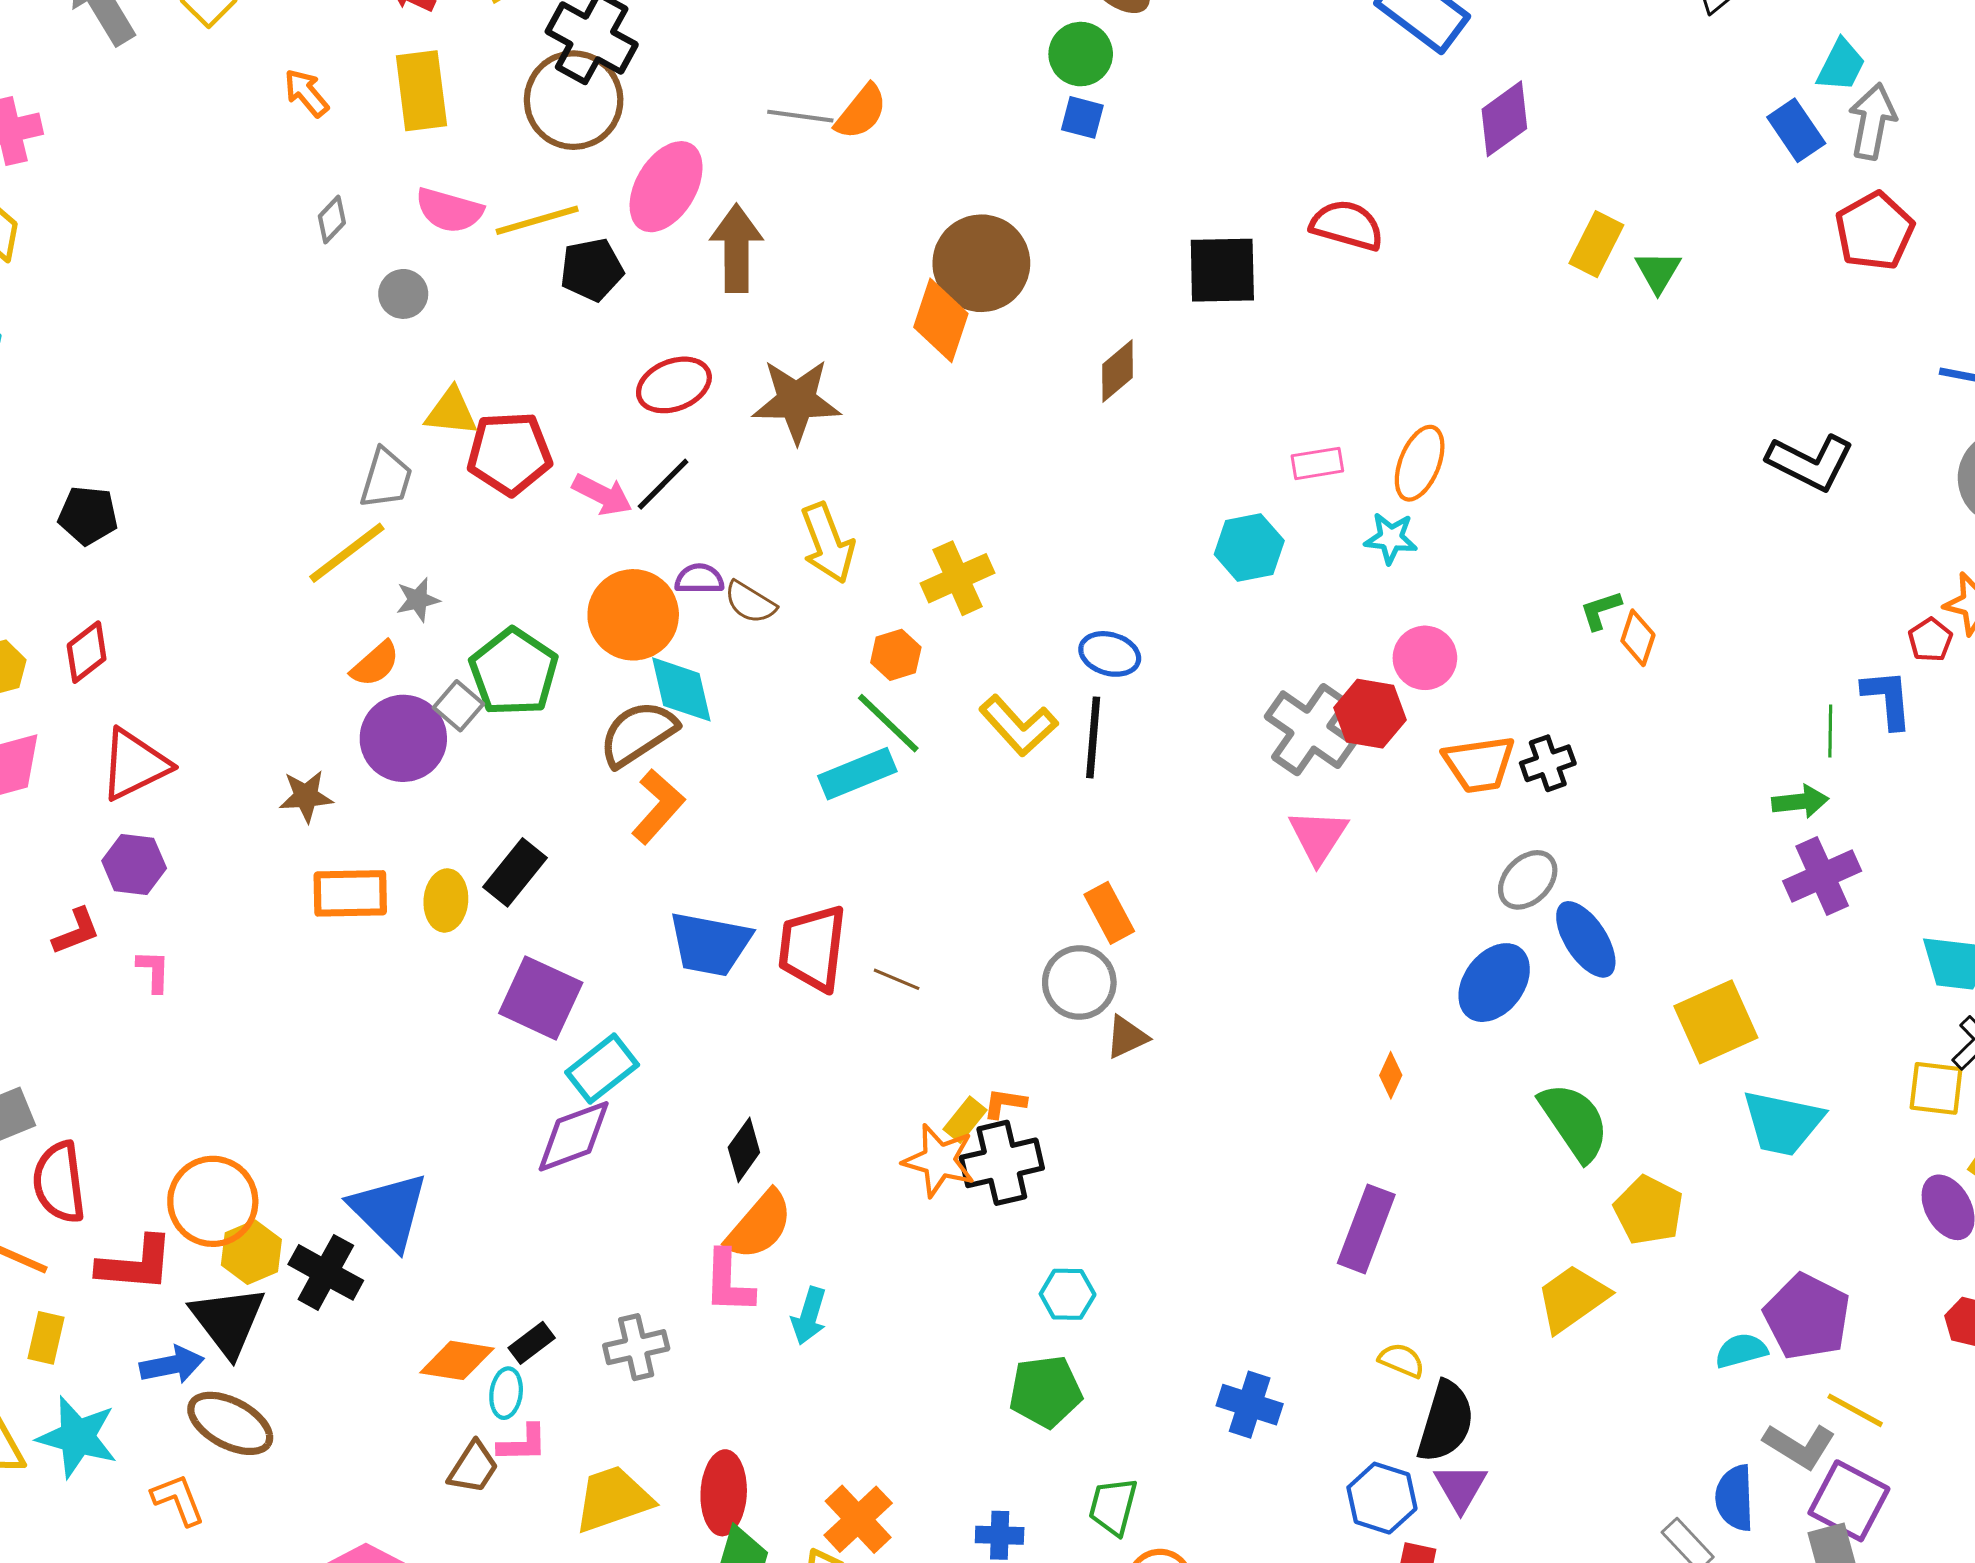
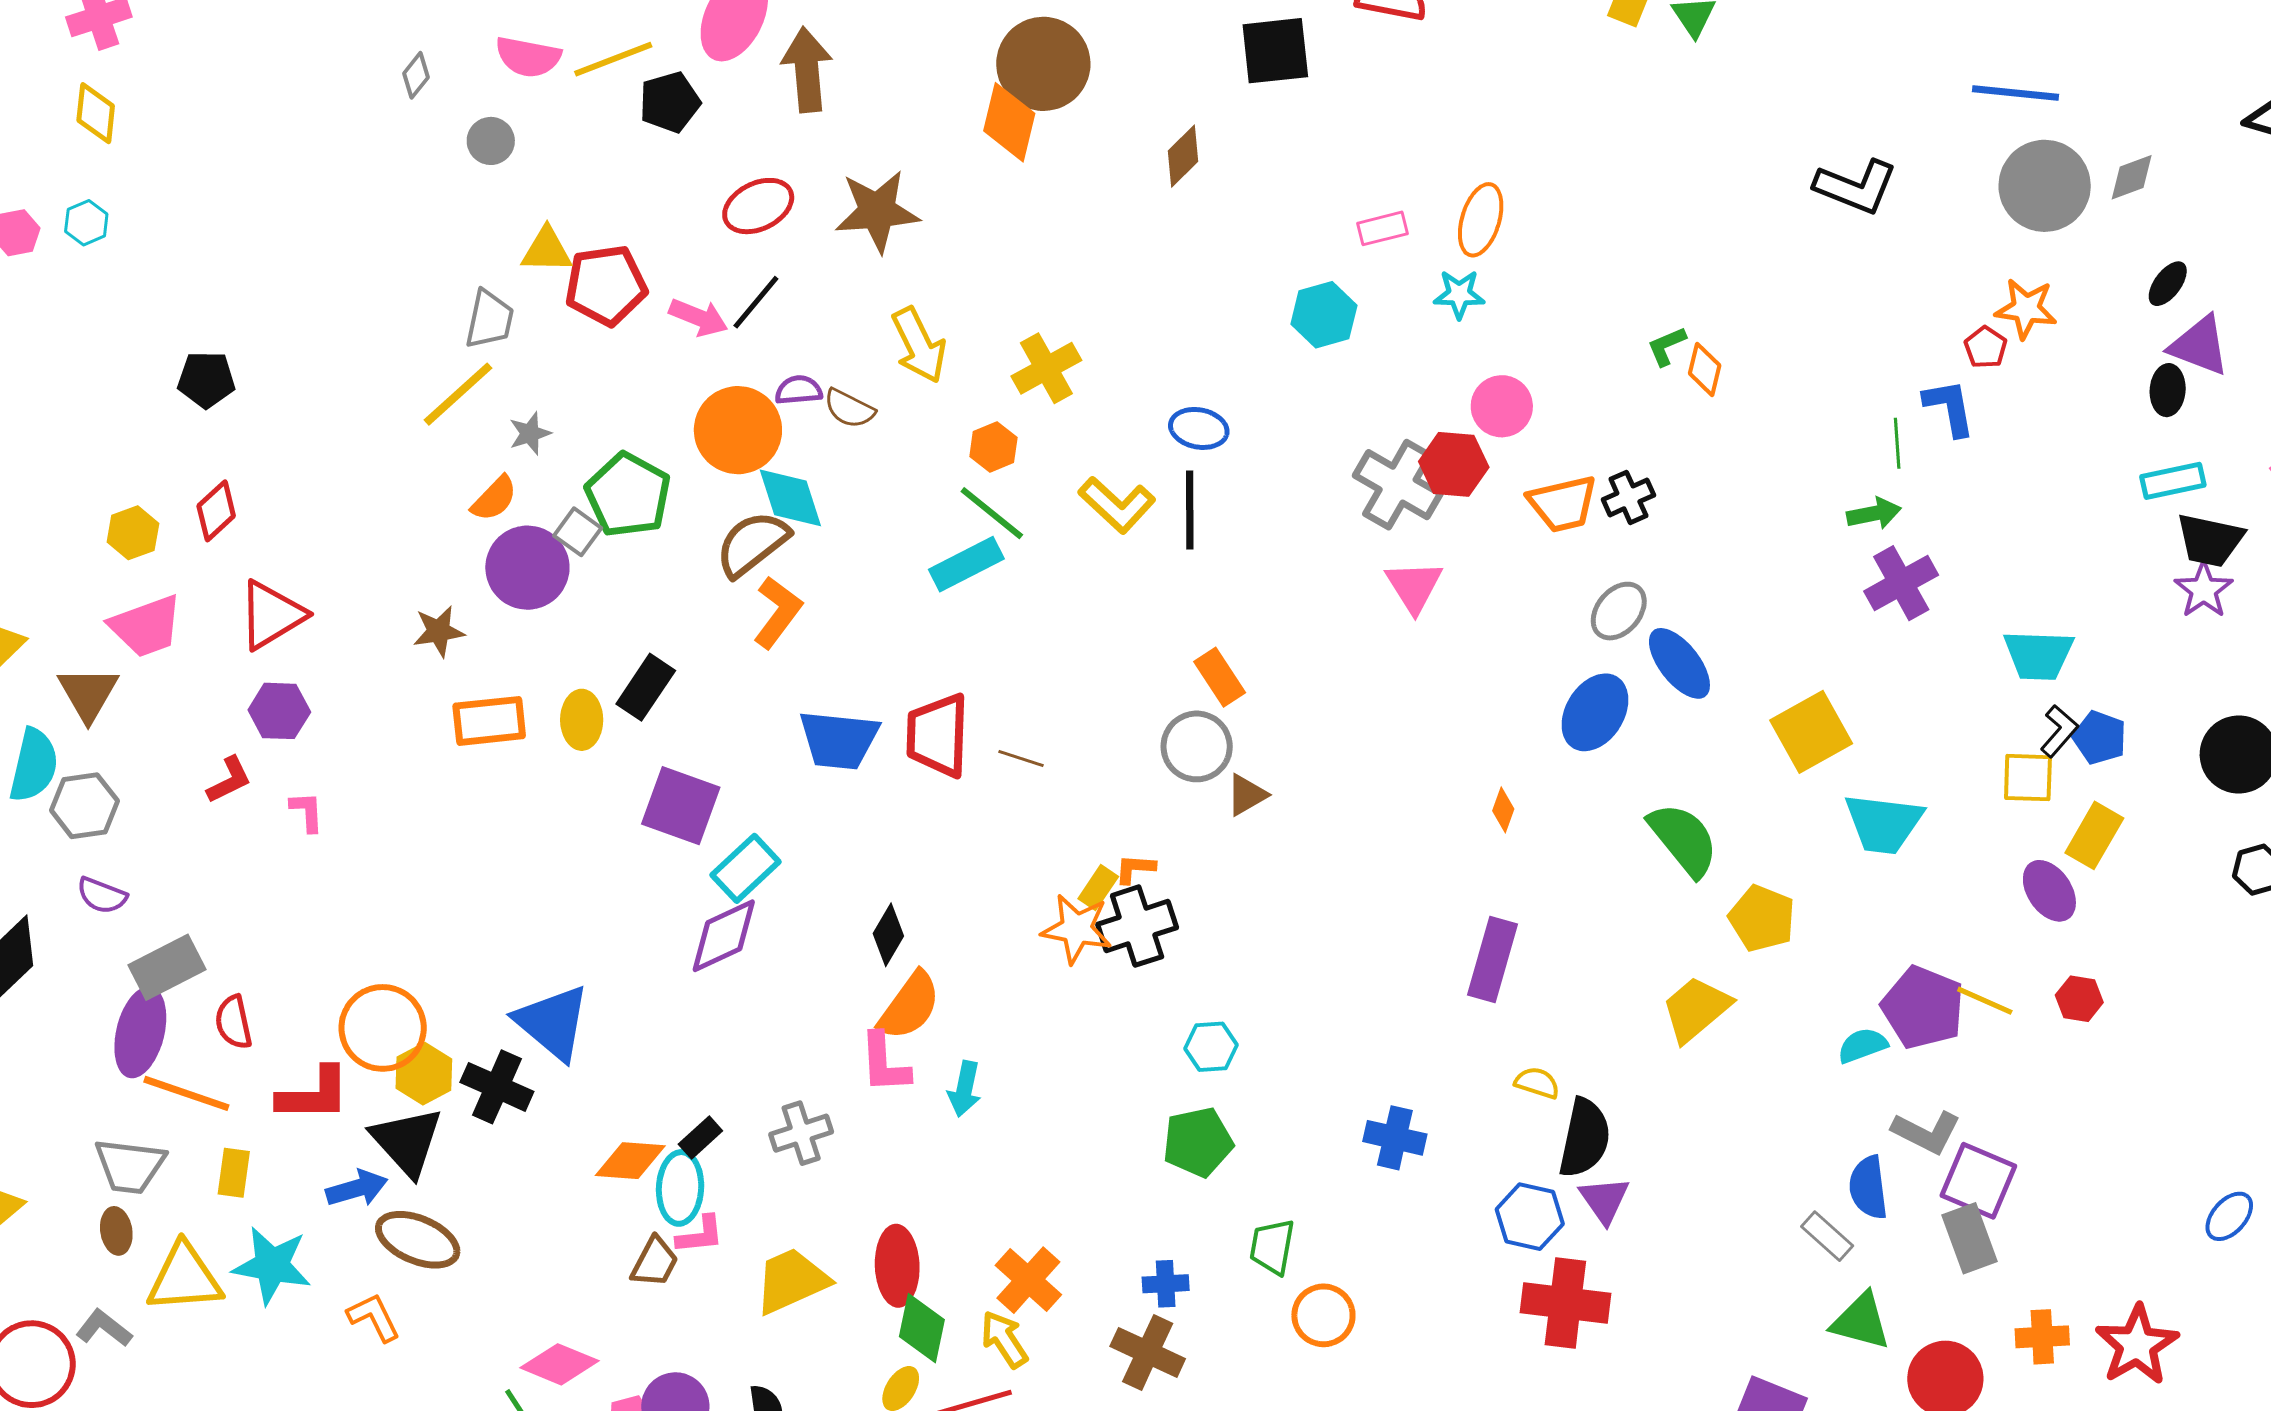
red semicircle: (59, 1182) -> (234, 1022), size x0.7
cyan ellipse: (506, 1393) -> (680, 1188), size x1.5
yellow line: (1855, 1410) -> (1985, 1001), moved

